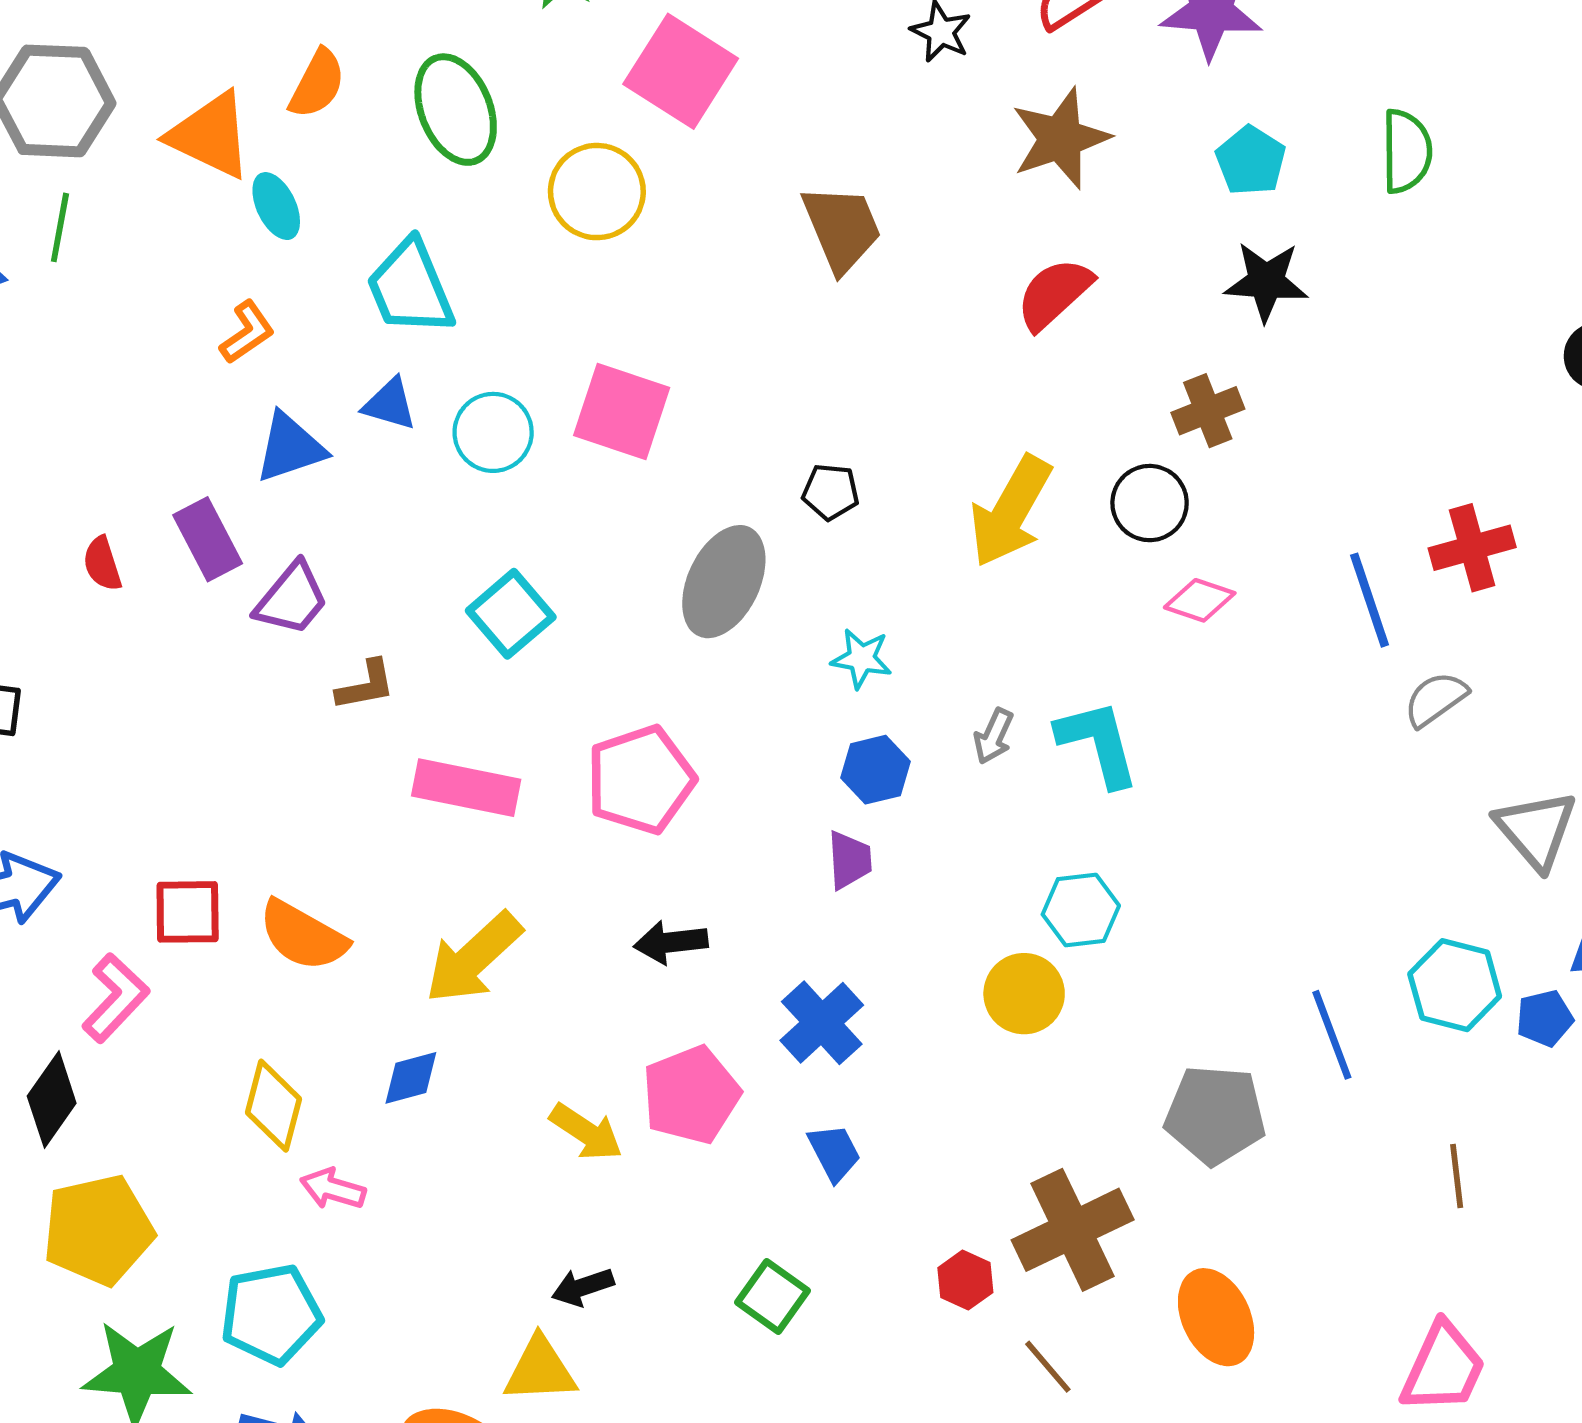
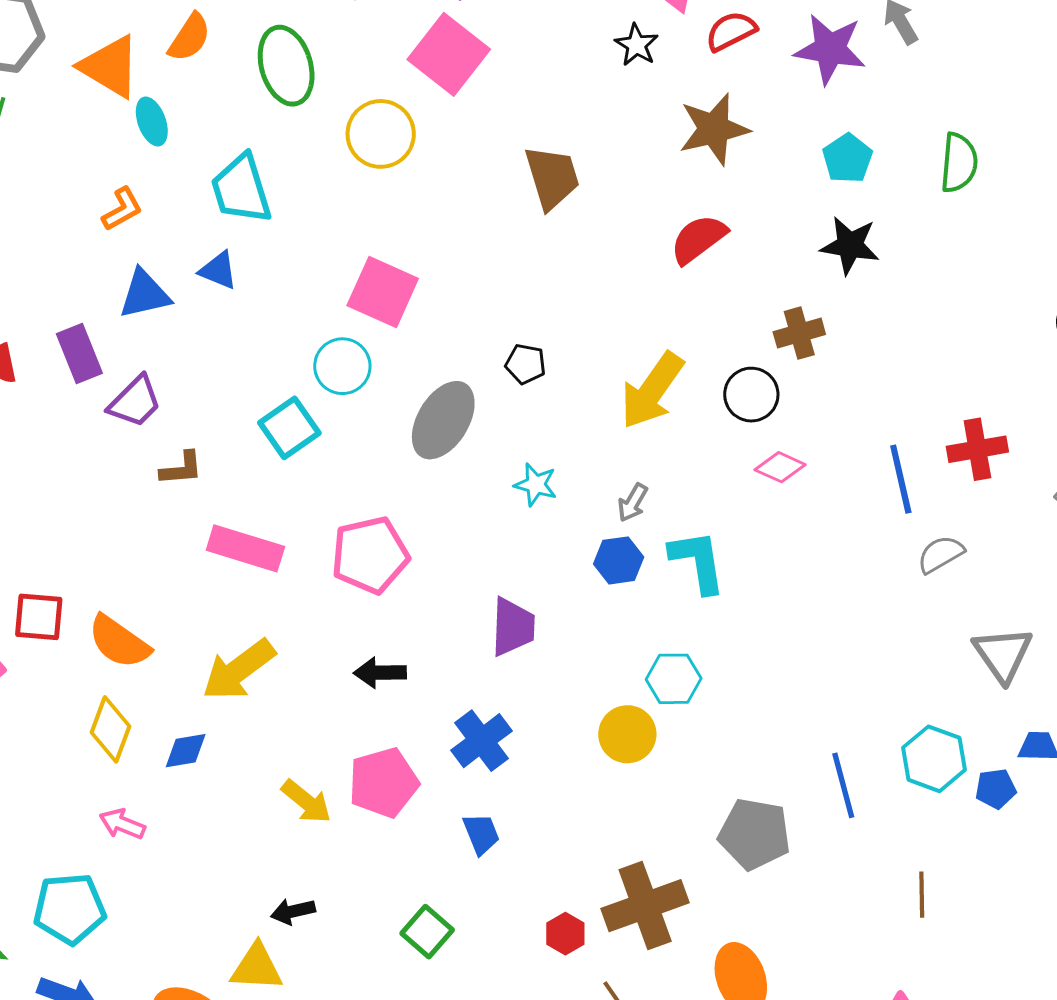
cyan circle: (493, 432) -> (342, 366), moved
gray arrow: (994, 736) -> (633, 503), moved
blue hexagon: (875, 770) -> (619, 560), moved
purple trapezoid: (849, 860) -> (513, 627), size x1.4
yellow diamond: (273, 1106) -> (110, 729), moved

